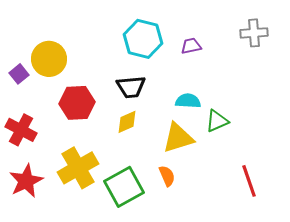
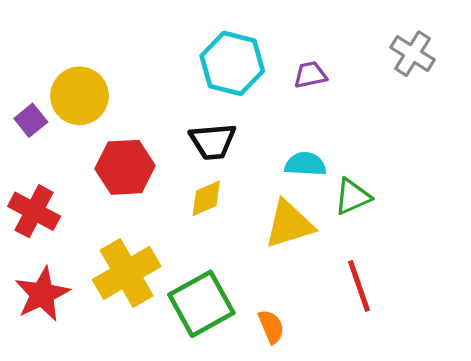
gray cross: (254, 33) -> (413, 54), turned 36
orange semicircle: (167, 176) -> (271, 327), moved
red line: (249, 181) -> (359, 286), moved

